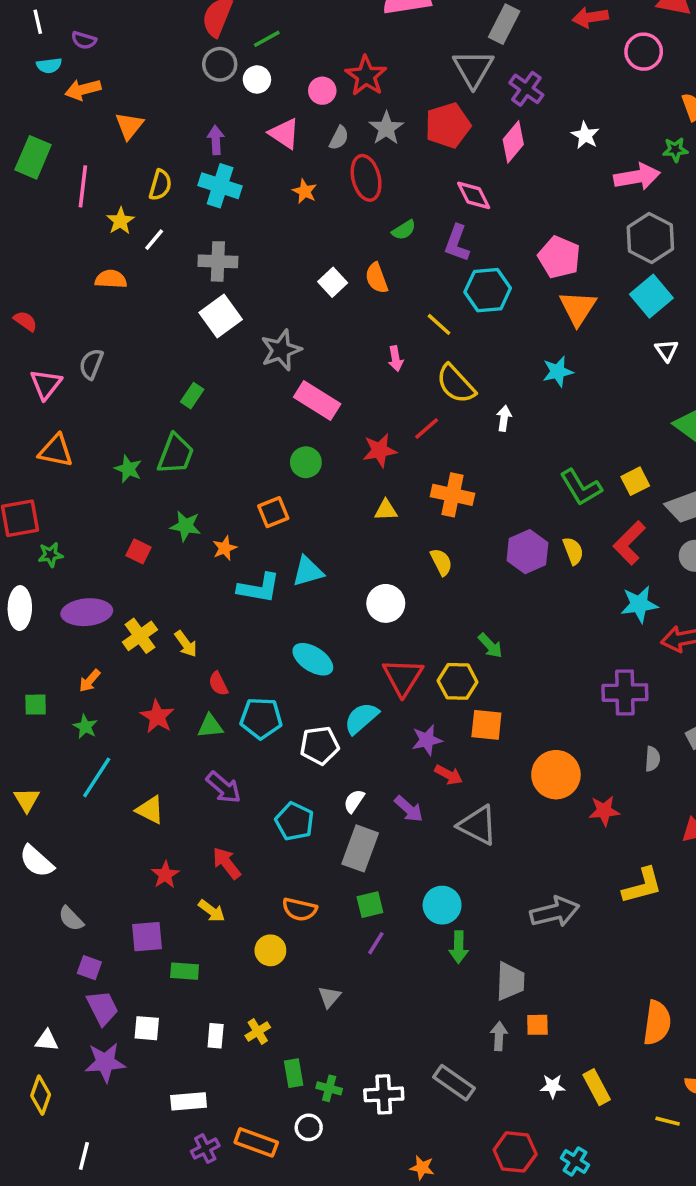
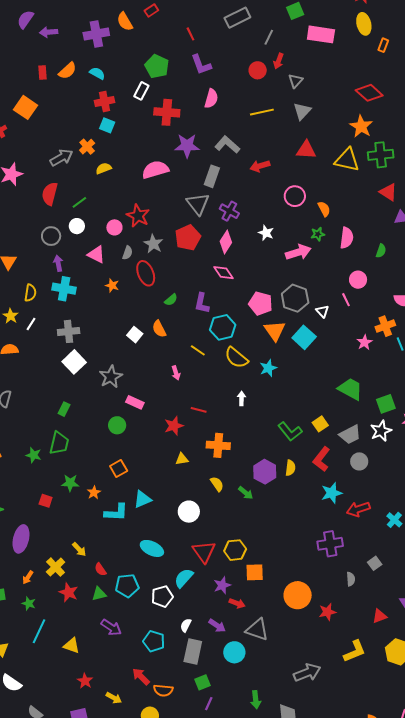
pink circle: (644, 52) -> (295, 196), moved
gray circle: (220, 64) -> (51, 236), moved
pink diamond: (474, 195) -> (223, 273), moved
gray hexagon: (650, 238) -> (295, 298), moved
cyan square: (651, 296) -> (304, 337), moved
white triangle: (666, 350) -> (322, 311), moved
yellow semicircle: (456, 384) -> (236, 358), moved
pink rectangle: (317, 400) -> (135, 402), size x0.7
red line: (427, 428) -> (199, 410), turned 63
green circle: (306, 462) -> (117, 425), moved
yellow semicircle: (573, 551) -> (290, 468), turned 35
purple ellipse: (87, 612) -> (21, 539), turned -64
yellow cross: (140, 636) -> (56, 567), moved
green arrow: (490, 646) -> (246, 493), moved
red arrow: (227, 863) -> (141, 677), moved
cyan circle: (442, 905) -> (234, 652), moved

